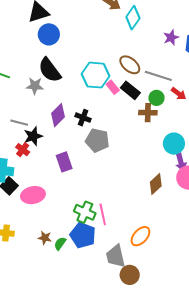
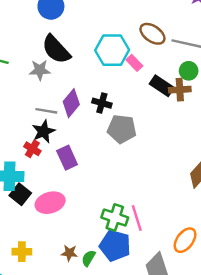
black rectangle: (130, 90) -> (162, 86), moved
gray line: (19, 123) -> (46, 111), moved
purple rectangle: (64, 162) -> (67, 158), moved

